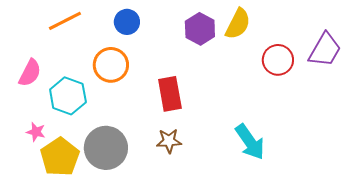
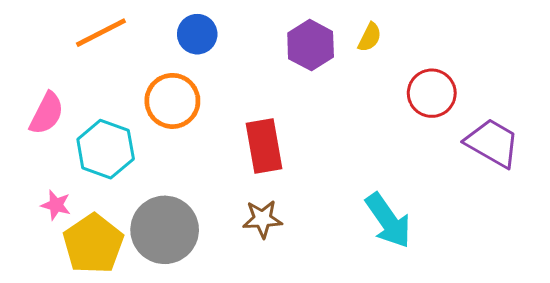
yellow semicircle: (238, 24) -> (370, 37), size x0.6
purple trapezoid: (325, 50) -> (492, 143), moved, turned -90

